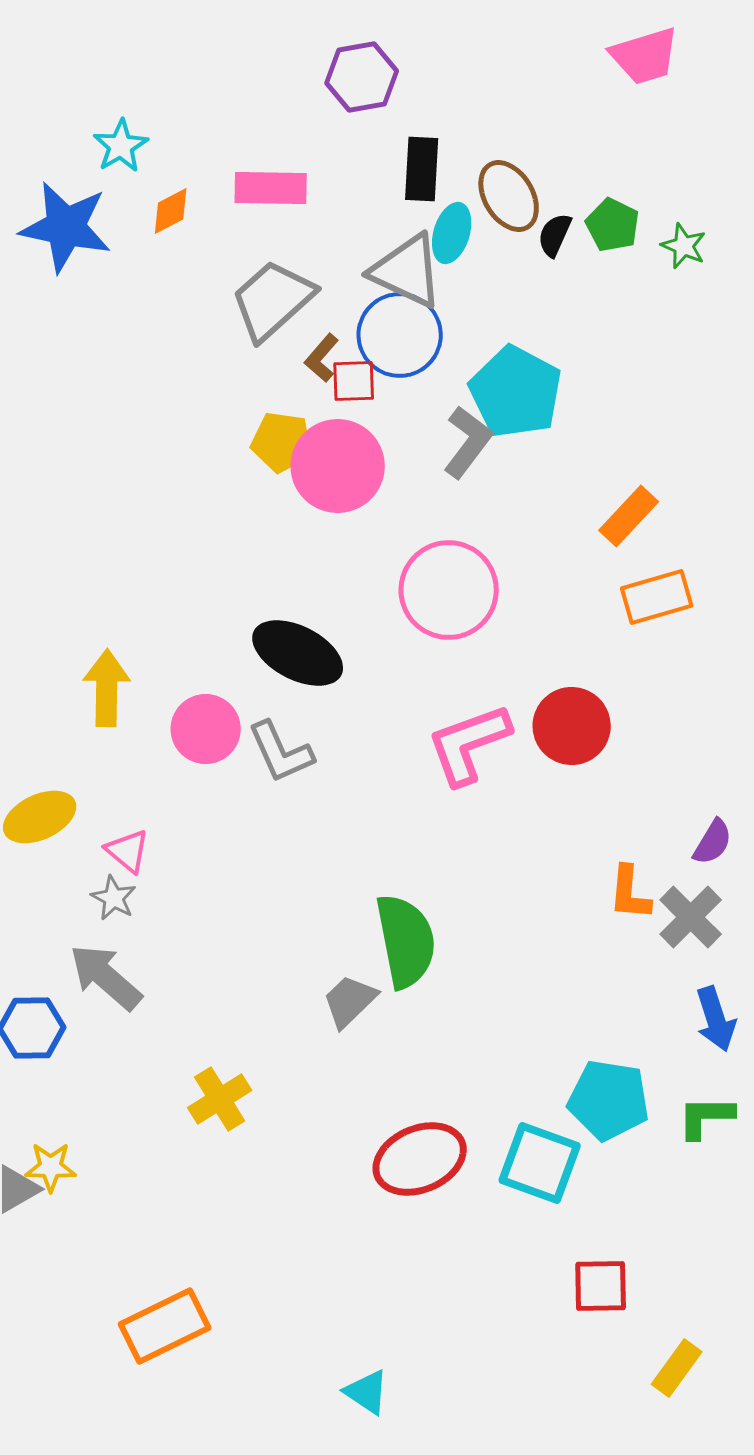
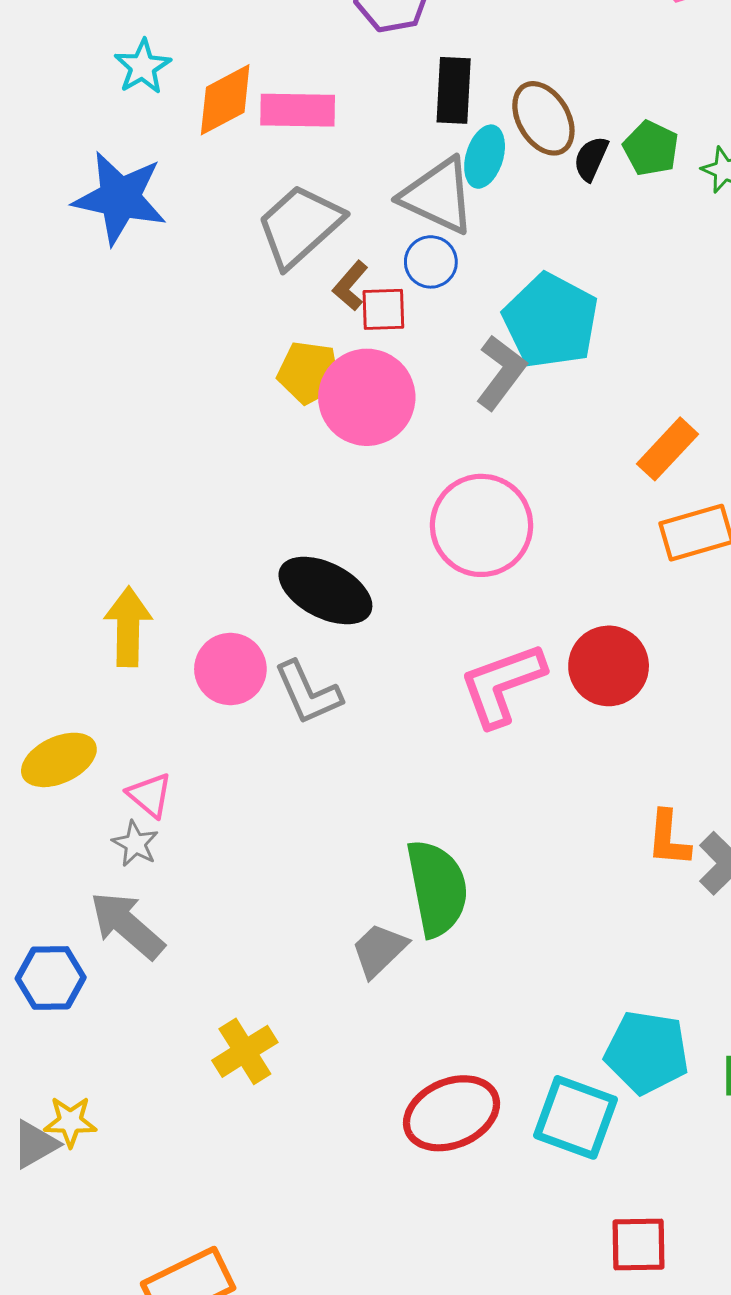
orange diamond: (171, 211) -> (225, 100), moved, size x1.5
blue star: (66, 227) -> (120, 198), moved
blue circle: (400, 335) -> (431, 262), size x0.6

